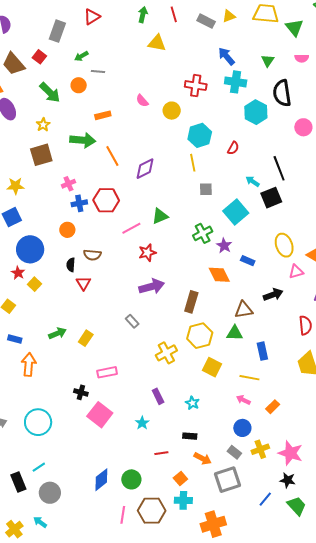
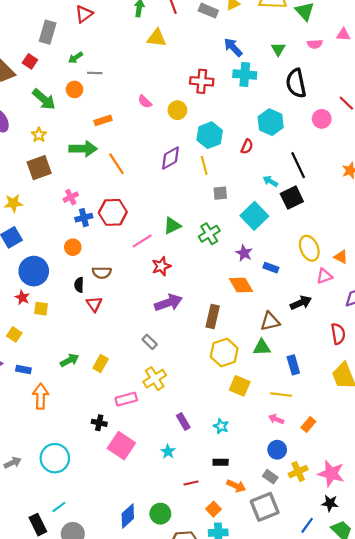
cyan hexagon: (256, 112) -> (271, 122), moved
purple diamond: (145, 169) -> (170, 158), moved
green cross: (203, 233) -> (209, 234), moved
yellow square: (34, 284) -> (41, 309), turned -32
yellow cross: (166, 353) -> (155, 379), moved

